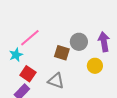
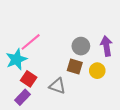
brown square: (62, 53) -> (75, 67), moved
cyan star: (16, 55) -> (16, 59), size x1.5

